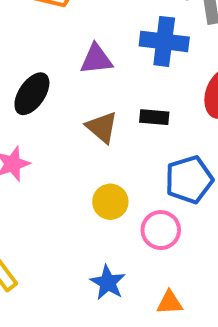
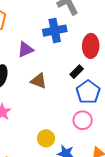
black rectangle: (154, 117) -> (77, 72), moved, turned -32
yellow circle: (110, 202) -> (46, 138), moved

